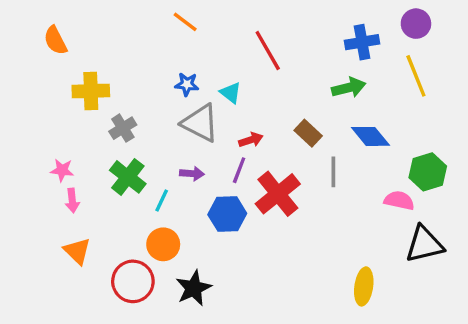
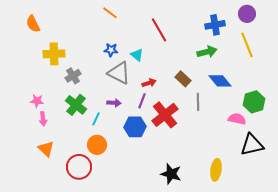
black star: (194, 288) -> (171, 174), moved, turned -30

